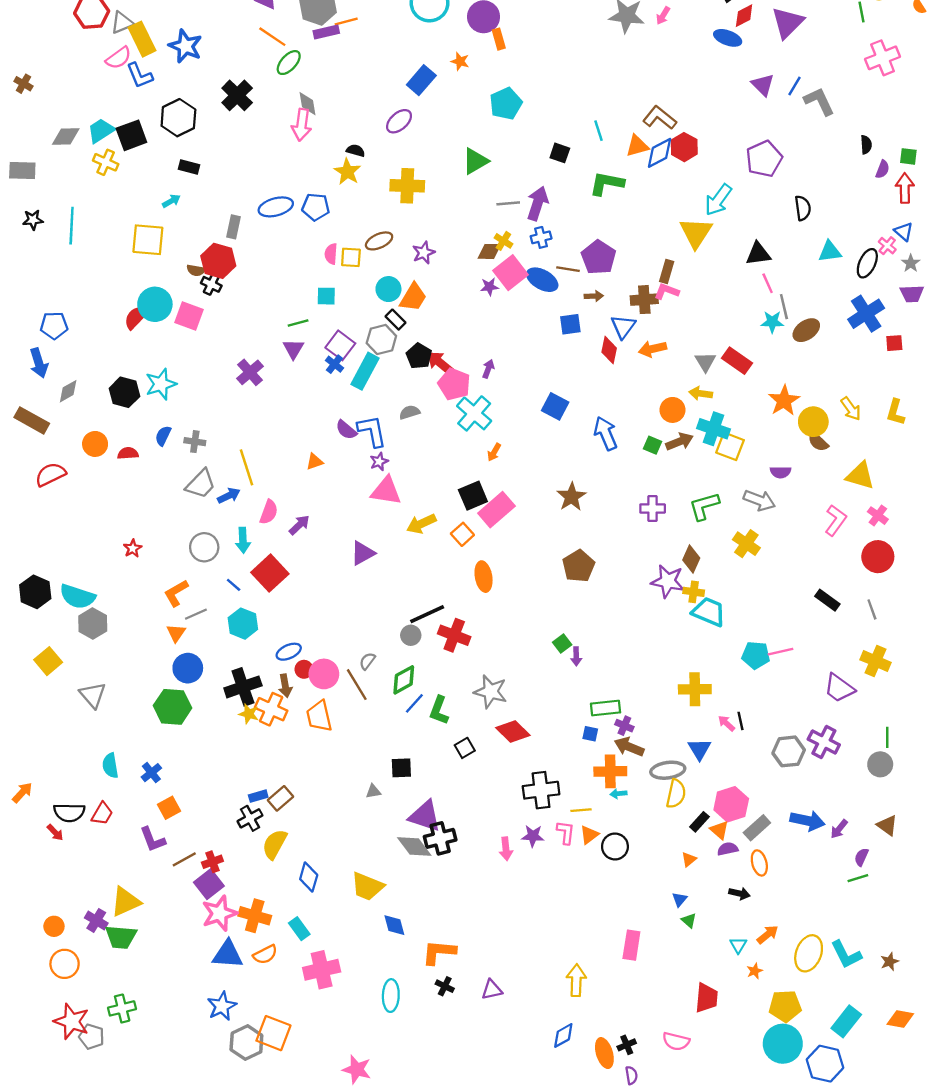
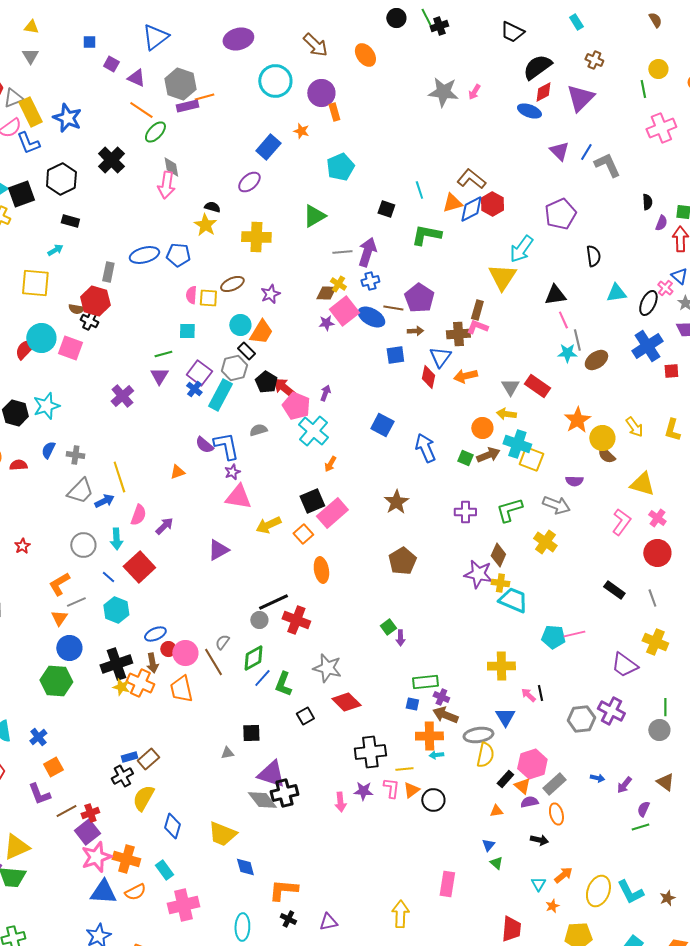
blue arrow: (807, 821) -> (597, 778), size x0.5
orange triangle: (689, 859) -> (496, 811), turned 32

